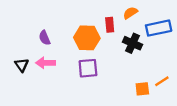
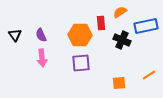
pink arrow: (46, 63) -> (42, 58), turned -96
black triangle: (22, 65) -> (15, 35), moved
orange square: (142, 89) -> (119, 83), moved

